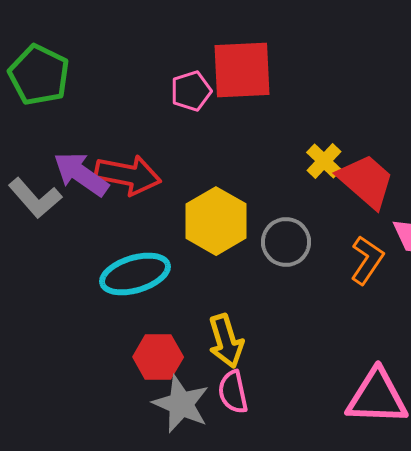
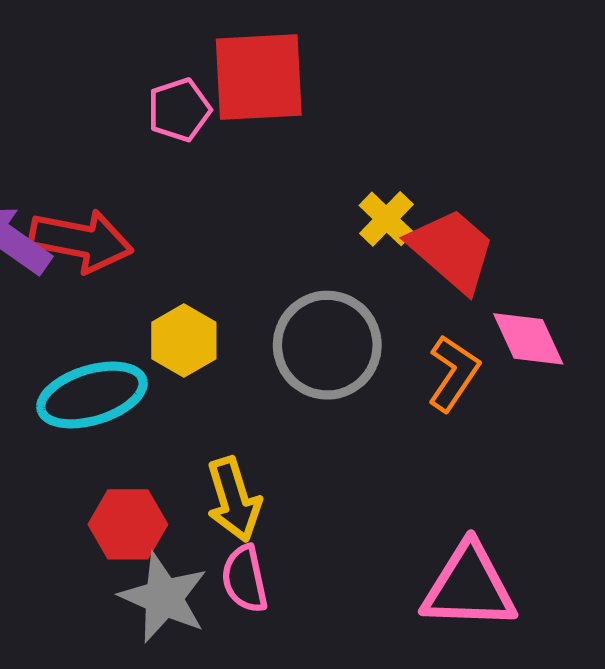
yellow hexagon: (216, 221) -> (184, 340), moved, size x0.7
gray circle: (286, 242) -> (327, 345), size x1.4

